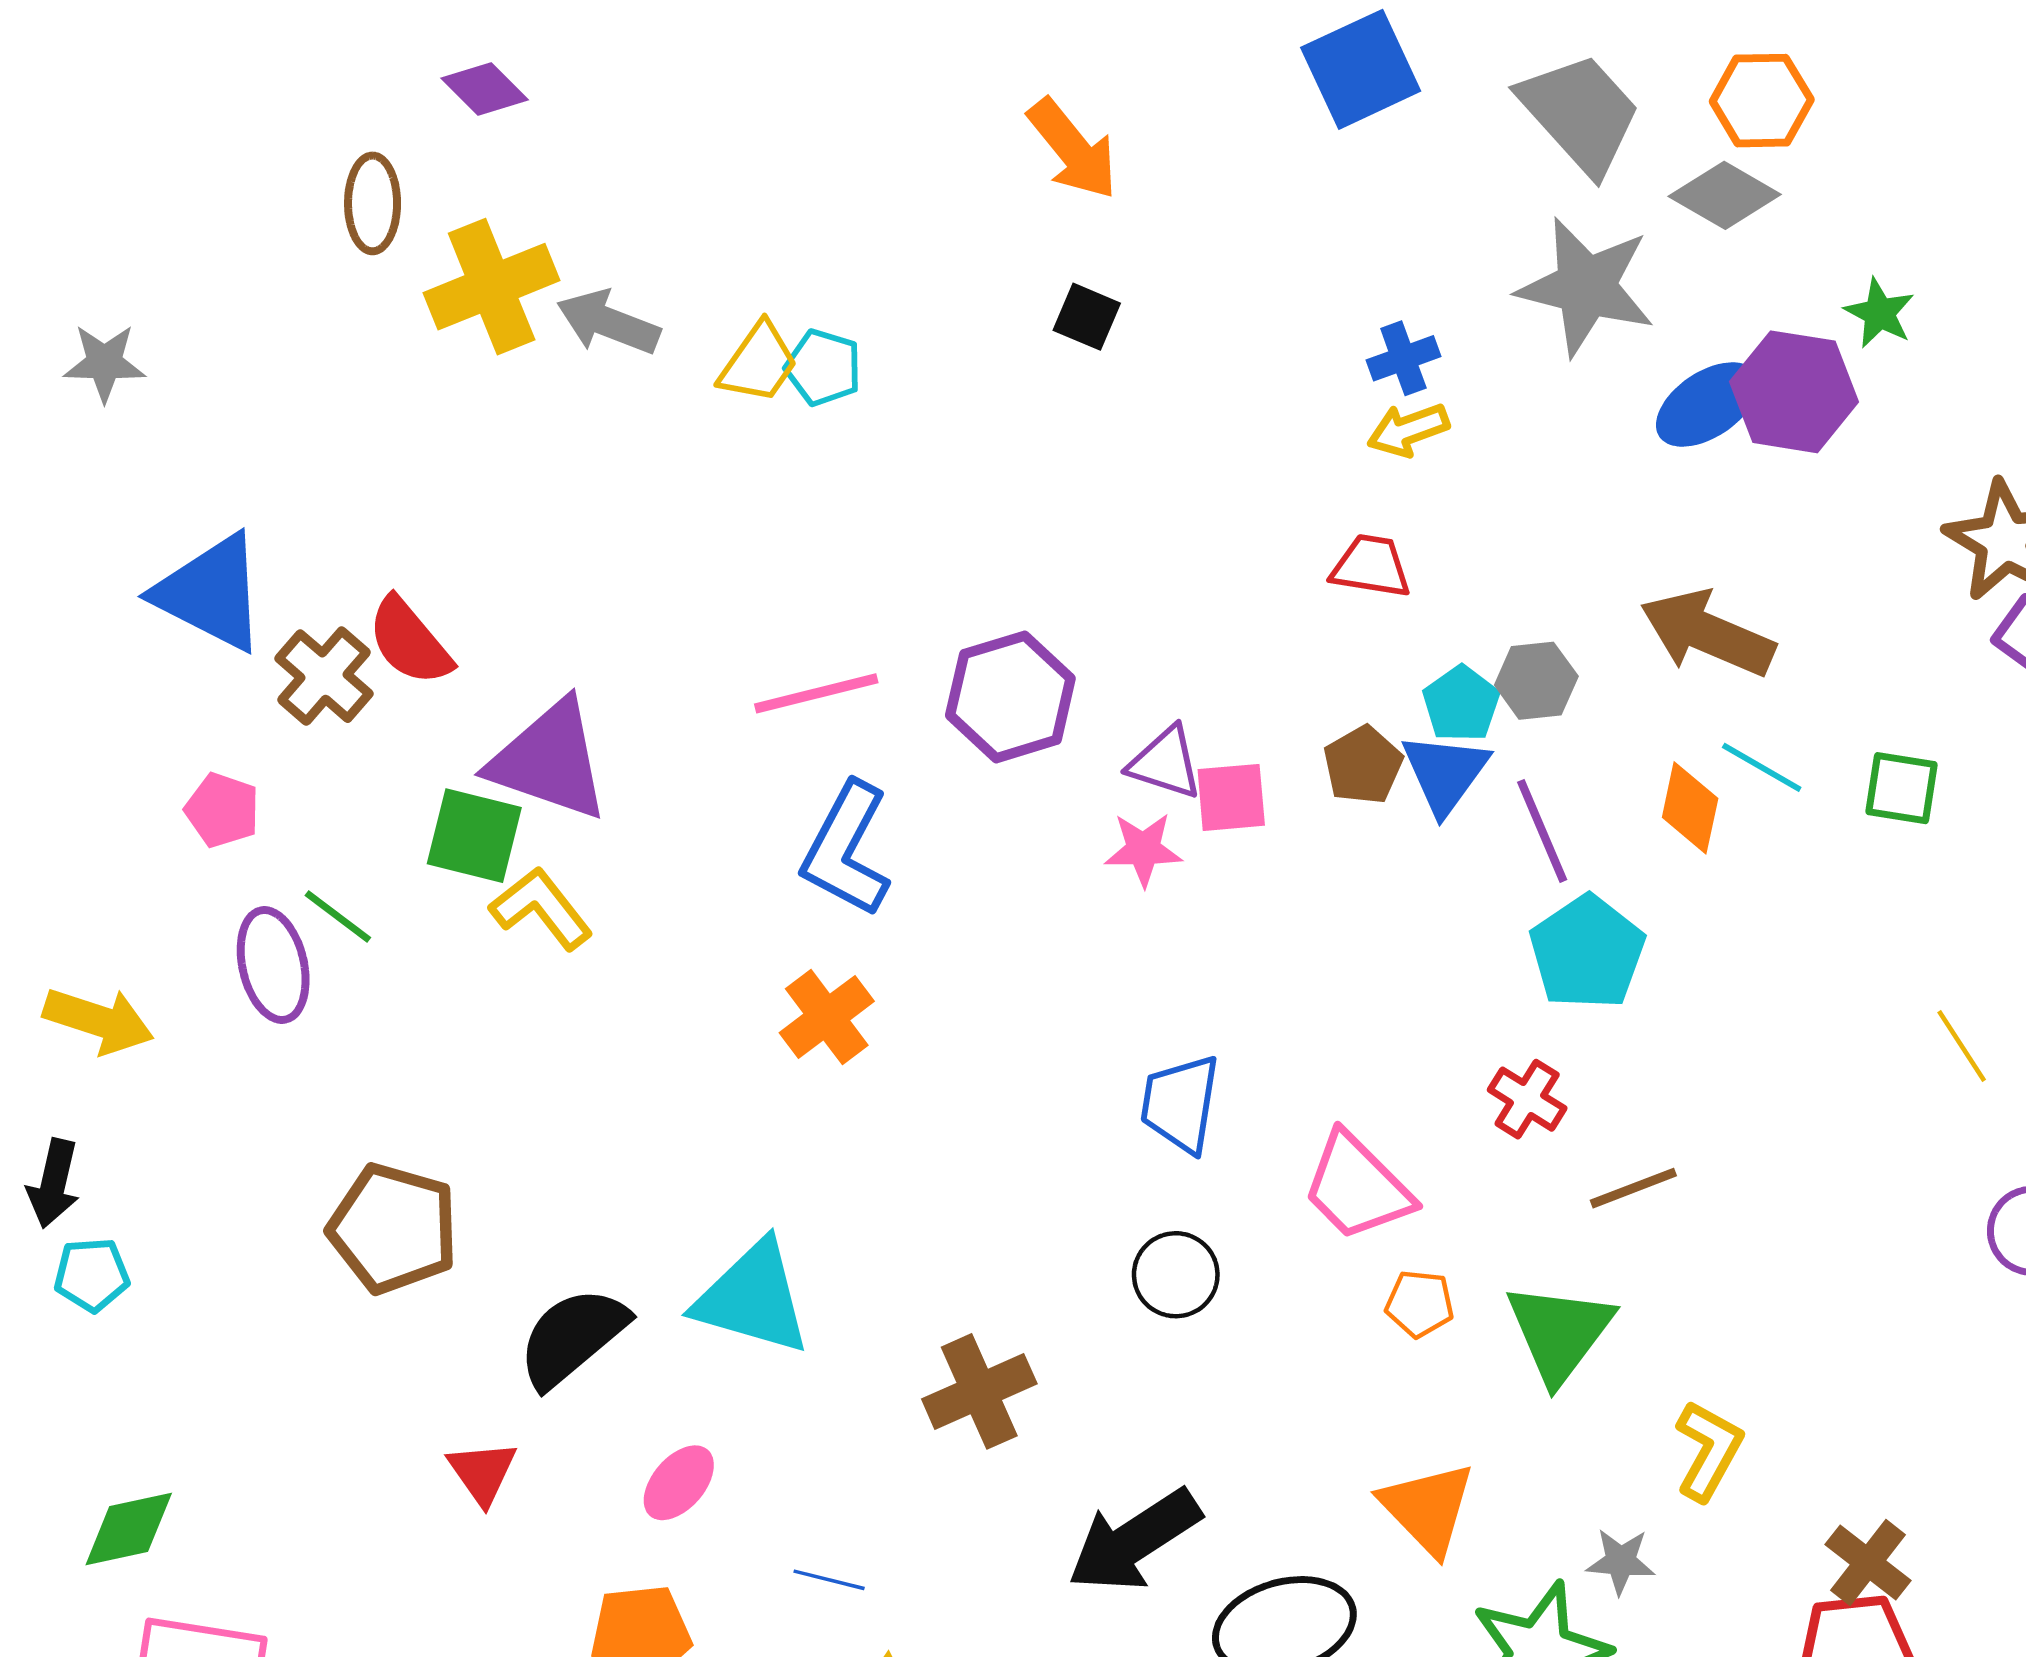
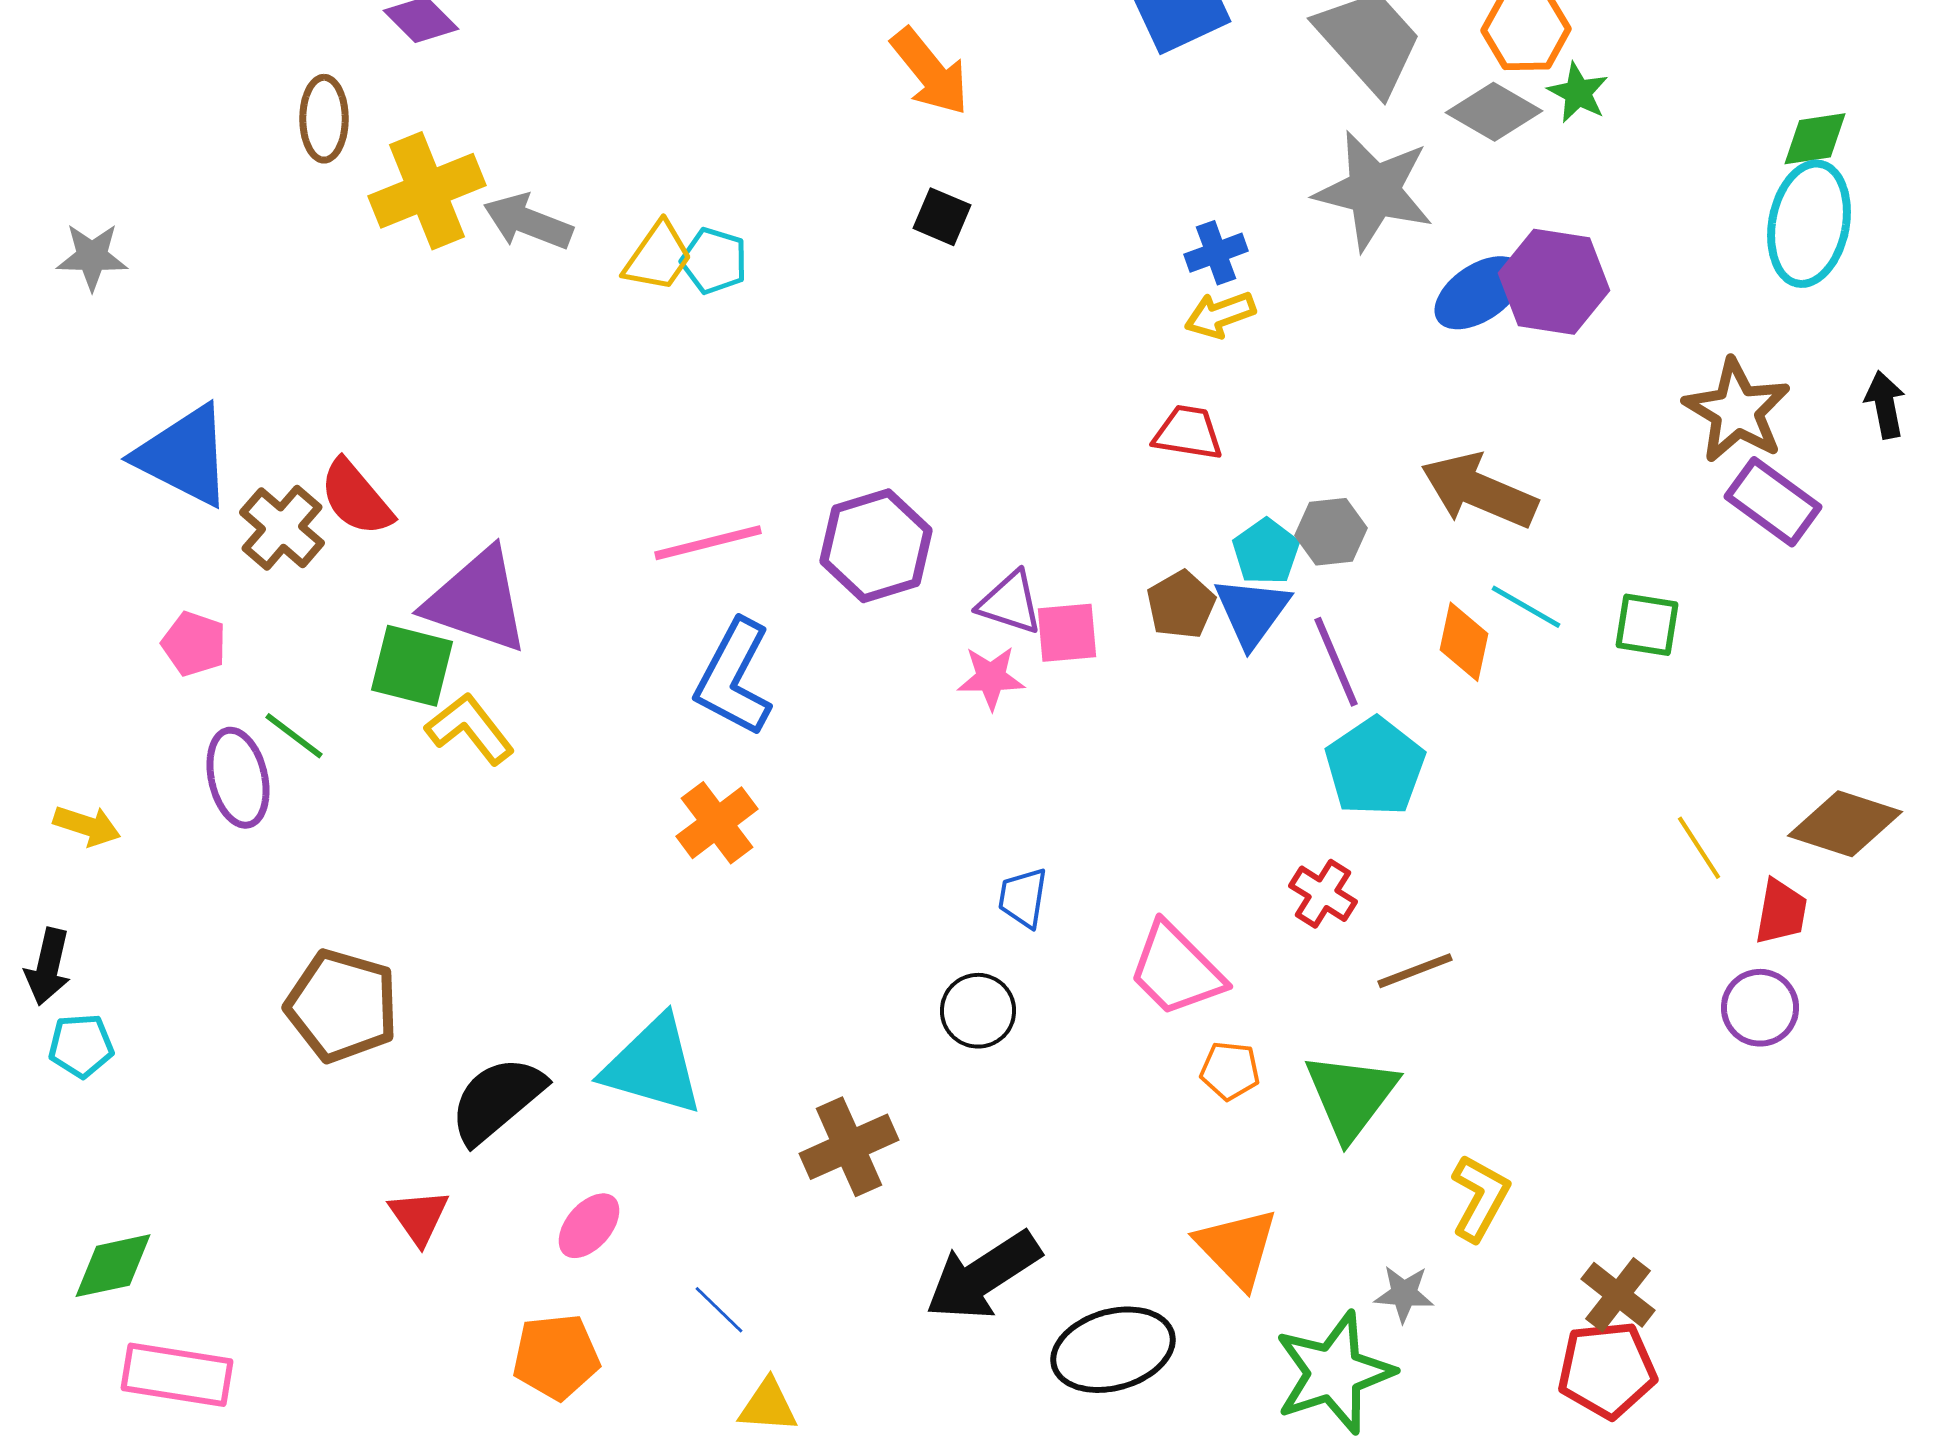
green star: (1880, 313) -> (1578, 93), moved
yellow arrow: (99, 1020) -> (87, 826), size x0.7
blue trapezoid: (1180, 1104) -> (1023, 898), size x0.7
black circle: (1176, 1275) -> (978, 1011), moved
blue line: (829, 1580) -> (719, 1310), turned 30

